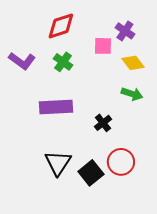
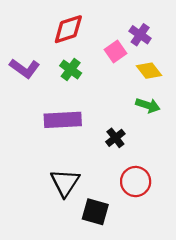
pink square: (103, 46) -> (115, 52), turned -36
black square: (91, 173) -> (95, 212), moved, turned -35

